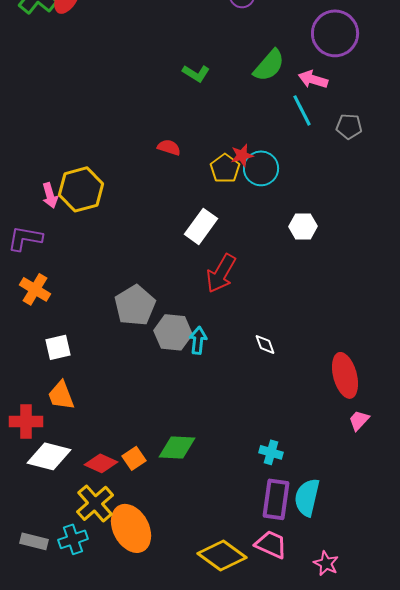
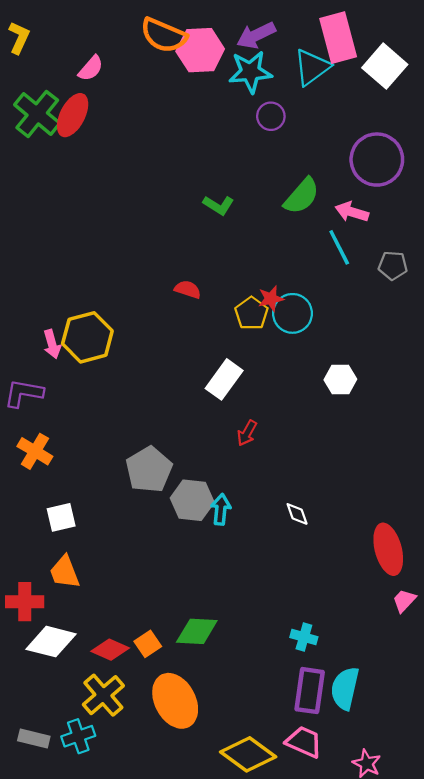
red arrow: (221, 273) -> (247, 433), size x0.6
orange ellipse: (131, 528) -> (175, 701), moved

